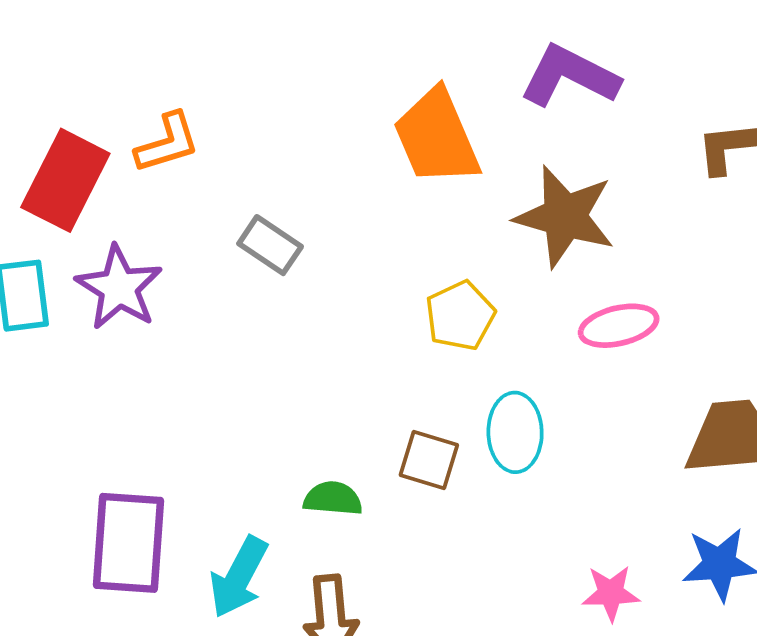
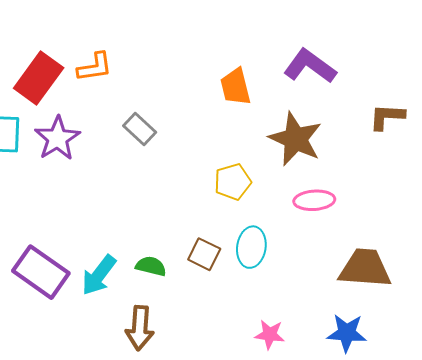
orange trapezoid: (437, 137) -> (235, 87), size x0.7
purple rectangle: (129, 543) -> (41, 272), turned -68
cyan arrow: (239, 577) -> (99, 275), moved
pink star: (611, 593) -> (270, 334), moved

